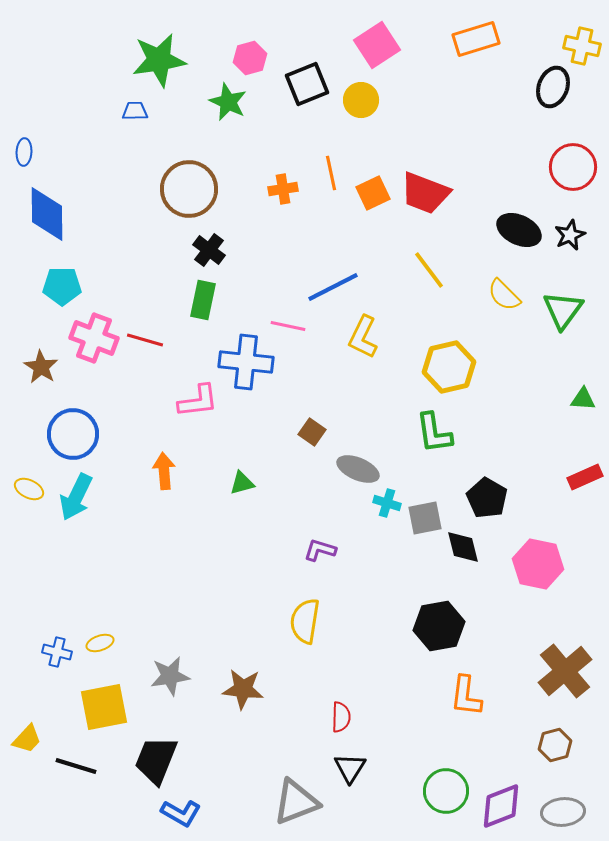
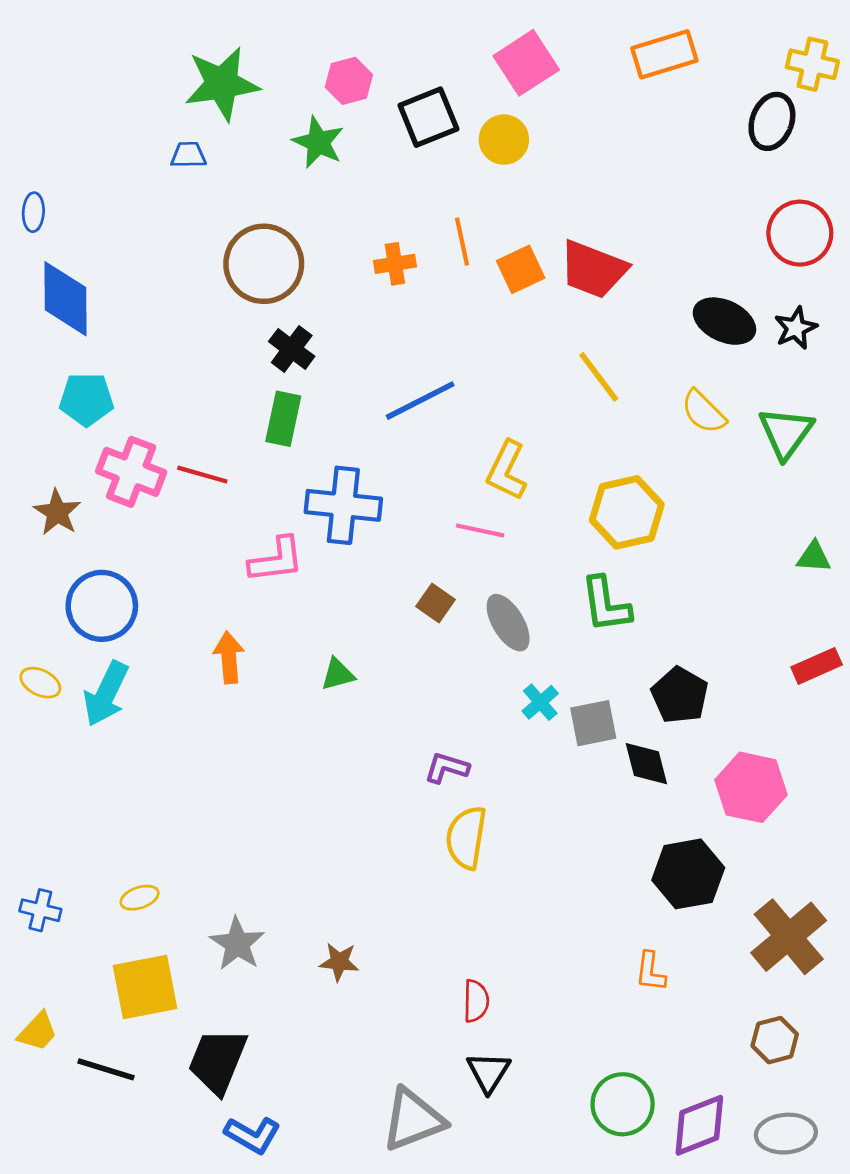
blue line: (333, 287) -> (420, 401), moved
pink line: (288, 326) -> (480, 530), moved
gray ellipse: (358, 469) -> (508, 623), moved, turned 36
cyan cross: (387, 503) -> (540, 702), turned 32
yellow semicircle: (305, 621) -> (466, 838), moved
black hexagon: (439, 626) -> (688, 874), moved
blue cross: (57, 652) -> (40, 910), moved
gray star: (170, 676) -> (237, 944), turned -30
brown star: (243, 689) -> (339, 962), size x0.7
orange L-shape: (466, 696) -> (650, 972), size x0.7

